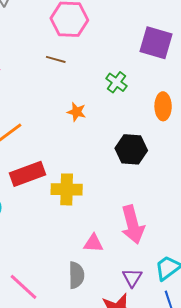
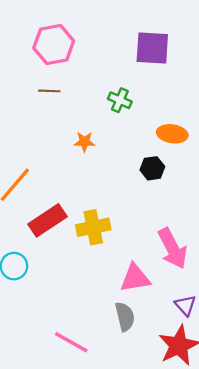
orange ellipse: (163, 106) -> (172, 134), moved, turned -68
black hexagon: (131, 149) -> (152, 168), size x0.7
pink triangle: (93, 243) -> (135, 278), size x1.4

